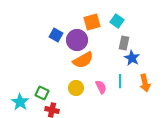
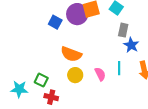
purple circle: (77, 40) -> (77, 14), moved
orange semicircle: (83, 60) -> (71, 54), moved, turned 50
cyan star: (20, 102) -> (19, 89), turned -30

